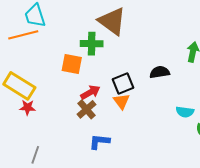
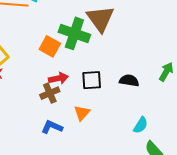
green cross: (92, 44) -> (74, 33), size x1.4
orange triangle: (121, 101) -> (82, 113), moved
cyan semicircle: (185, 112) -> (141, 125), turned -84

